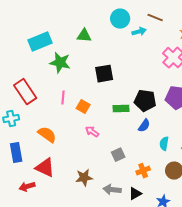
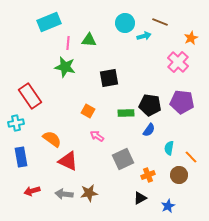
cyan rectangle: (40, 42) -> (49, 22), moved
pink line: (63, 98) -> (68, 43), moved
gray square: (118, 155) -> (123, 159), size x1.5
red triangle: (45, 168) -> (68, 161), moved
brown star: (84, 178) -> (89, 193), moved
gray arrow: (112, 190) -> (64, 194), moved

